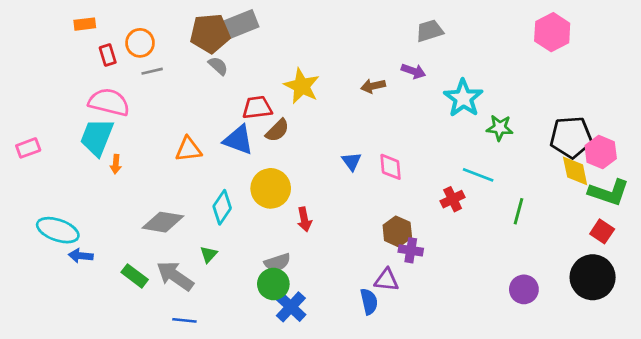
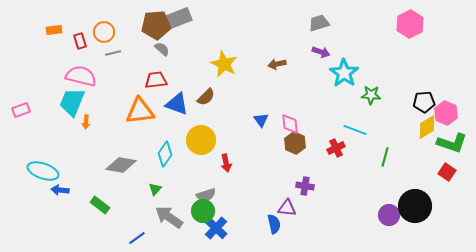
orange rectangle: (85, 24) -> (54, 30), moved
purple arrow: (413, 71) -> (321, 52), moved
red trapezoid: (257, 108) -> (156, 80), moved
black pentagon: (571, 137) -> (424, 102), size x0.7
orange triangle: (188, 149) -> (140, 111), size x1.4
yellow diamond: (575, 171) -> (427, 127), turned 70
brown hexagon: (397, 231) -> (295, 143), moved
gray arrow: (175, 276) -> (169, 217), moved
black circle: (593, 277) -> (415, 206), moved
blue line: (184, 320) -> (137, 238), turned -42

